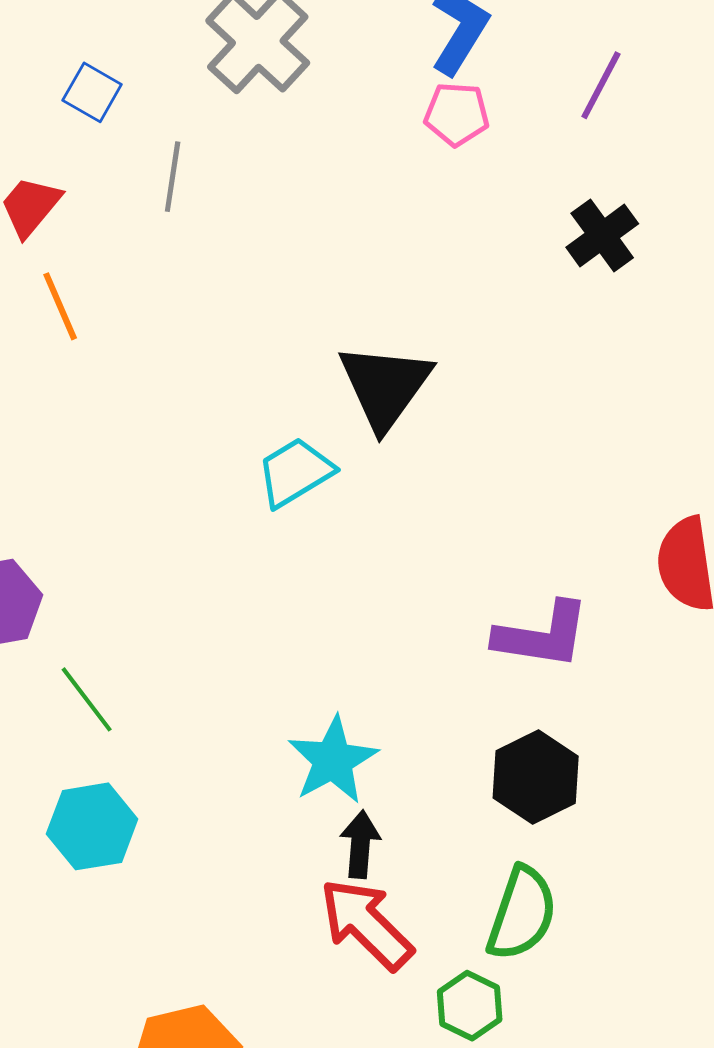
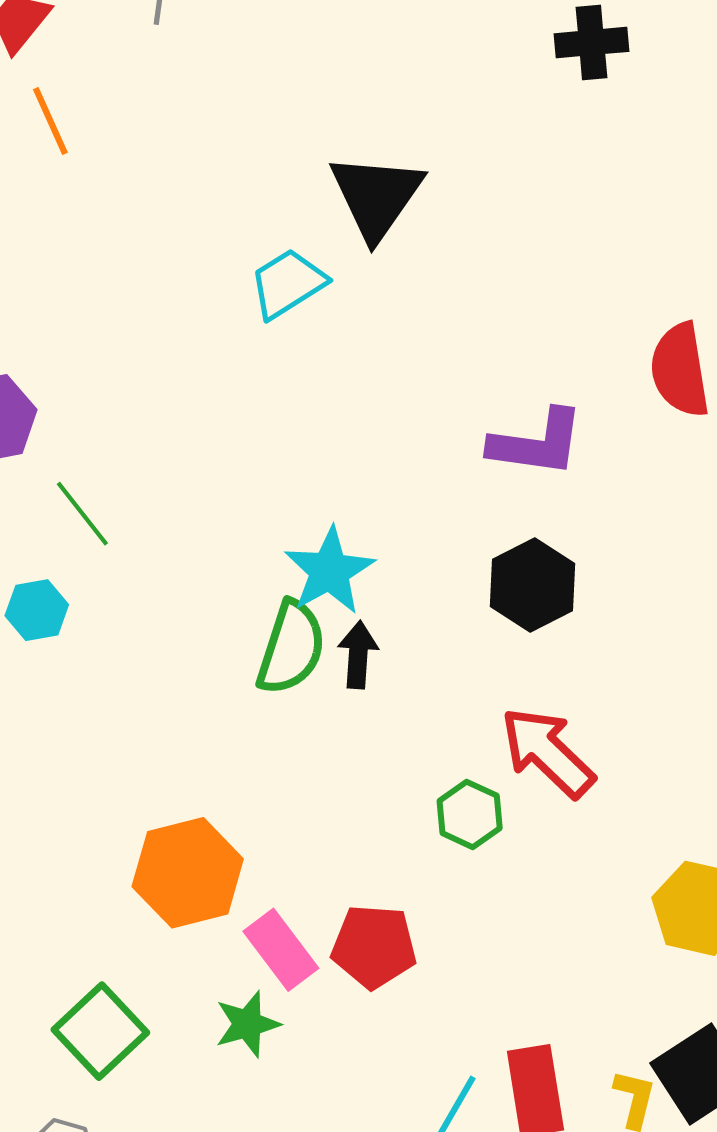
black cross: (602, 236) -> (592, 43), turned 32
cyan hexagon: (92, 826) -> (37, 610), moved, size x0.7
green semicircle: (522, 913) -> (291, 648), moved
red arrow: (366, 924) -> (547, 752), moved

